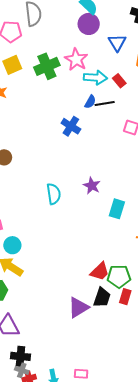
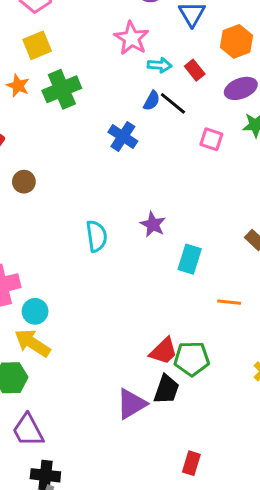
green cross: (47, 66) -> (62, 89), moved
cyan arrow: (95, 78) -> (160, 65), size x0.7
black line: (105, 103) -> (173, 103), turned 48
red rectangle: (125, 297) -> (191, 463), moved

